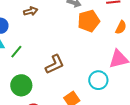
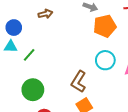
brown L-shape: (55, 64) -> (79, 82), moved, turned 145
cyan circle: (98, 80) -> (105, 60), moved

